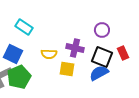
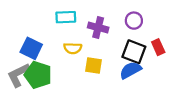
cyan rectangle: (24, 27) -> (66, 17), moved, turned -36
purple cross: (75, 48) -> (98, 27), moved
green pentagon: (19, 77) -> (38, 75), turned -30

